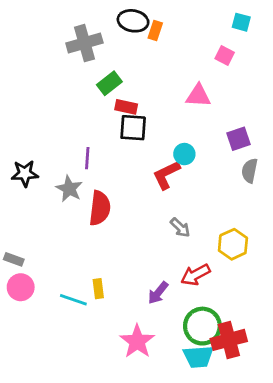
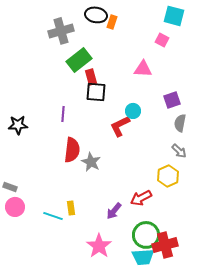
cyan square: (241, 22) -> (174, 16), size x1.5
green rectangle: (109, 83) -> (79, 60), size x1.4
red rectangle: (126, 107) -> (91, 77), turned 63
gray star: (69, 189) -> (91, 162), moved
gray arrow: (180, 228) -> (179, 151), moved

